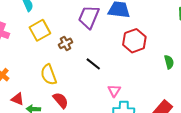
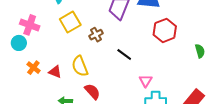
red triangle: (17, 99) -> (55, 72), moved

